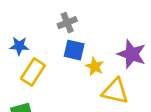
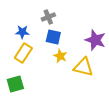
blue star: (19, 46) -> (22, 32), moved
yellow star: (95, 66) -> (60, 56), moved

